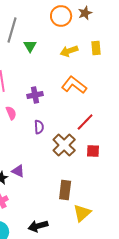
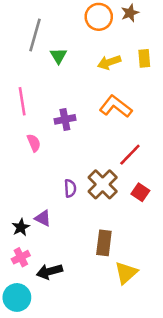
purple semicircle: (39, 127) -> (70, 188), moved
red square: (93, 151) -> (140, 192), turned 32
black arrow: (38, 226) -> (49, 272), moved

